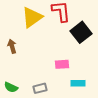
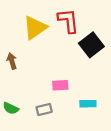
pink rectangle: (62, 64) -> (60, 85), moved

